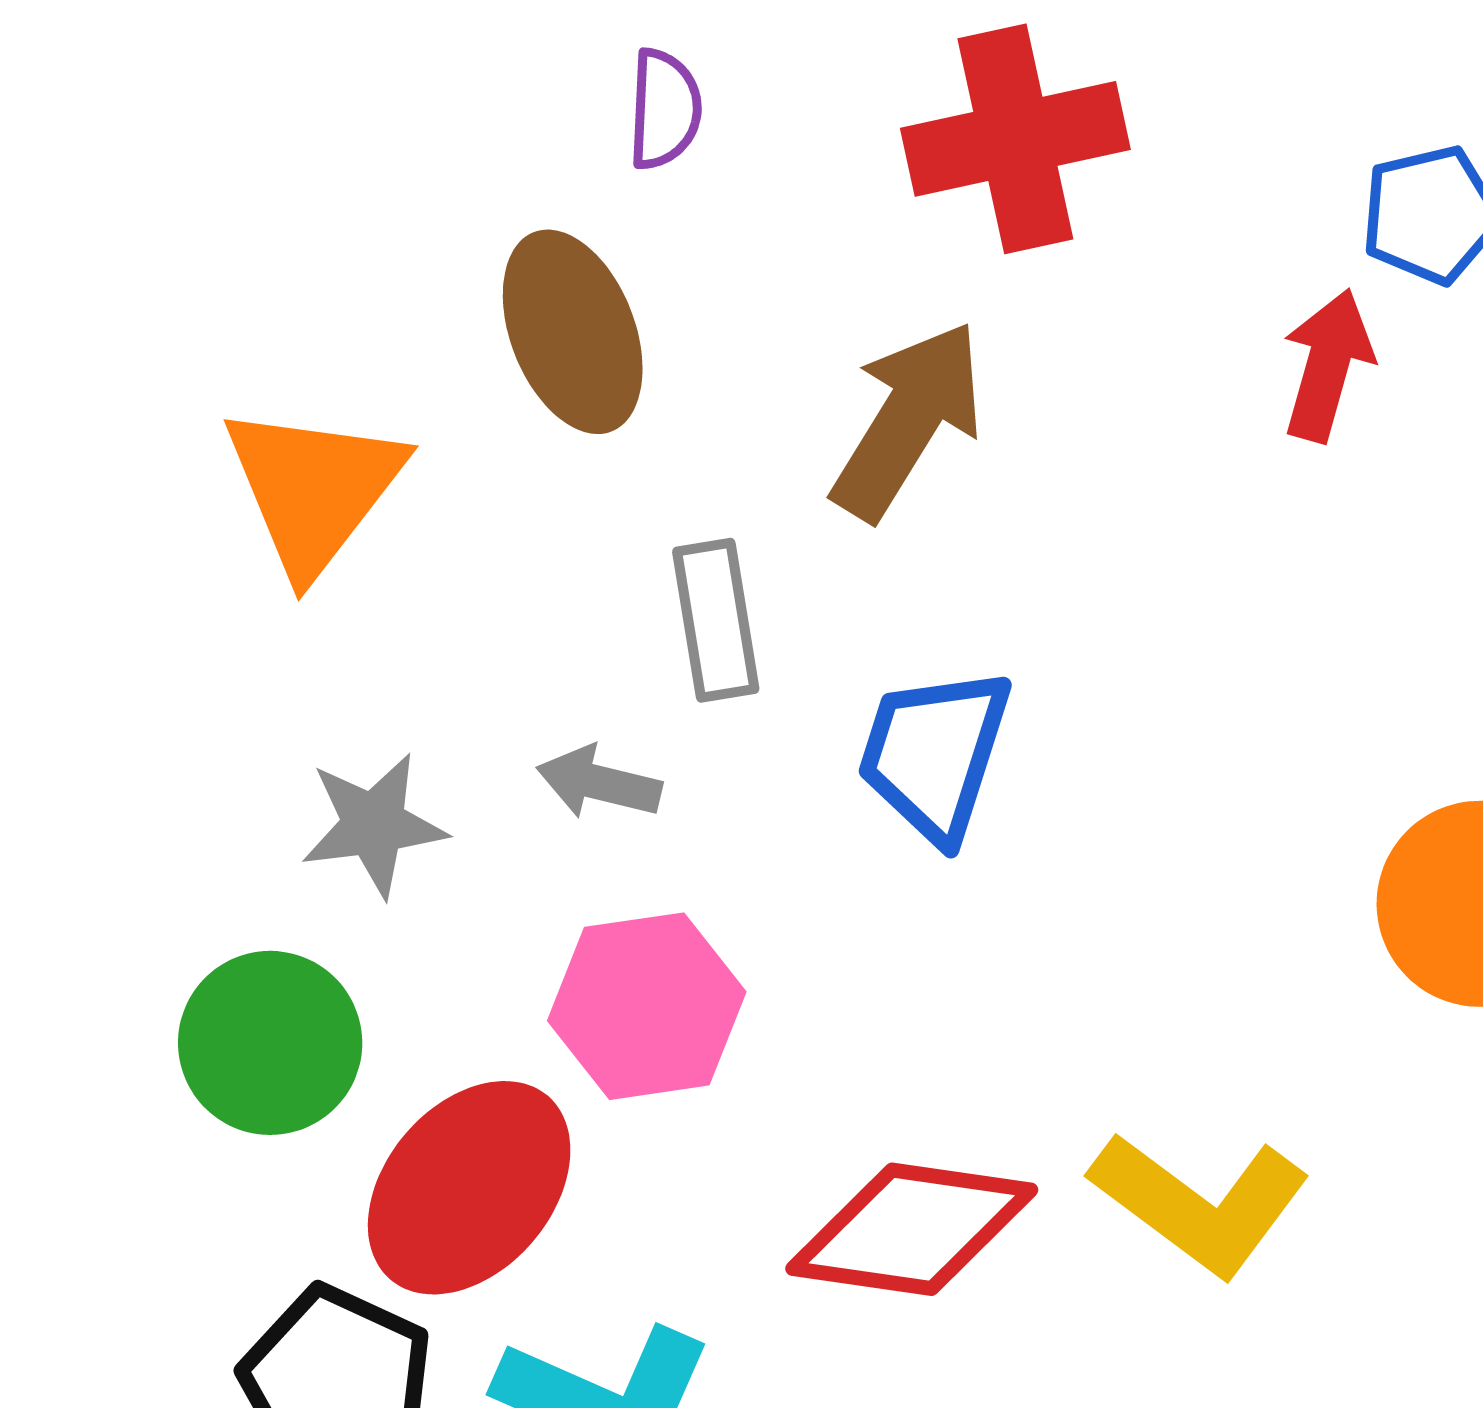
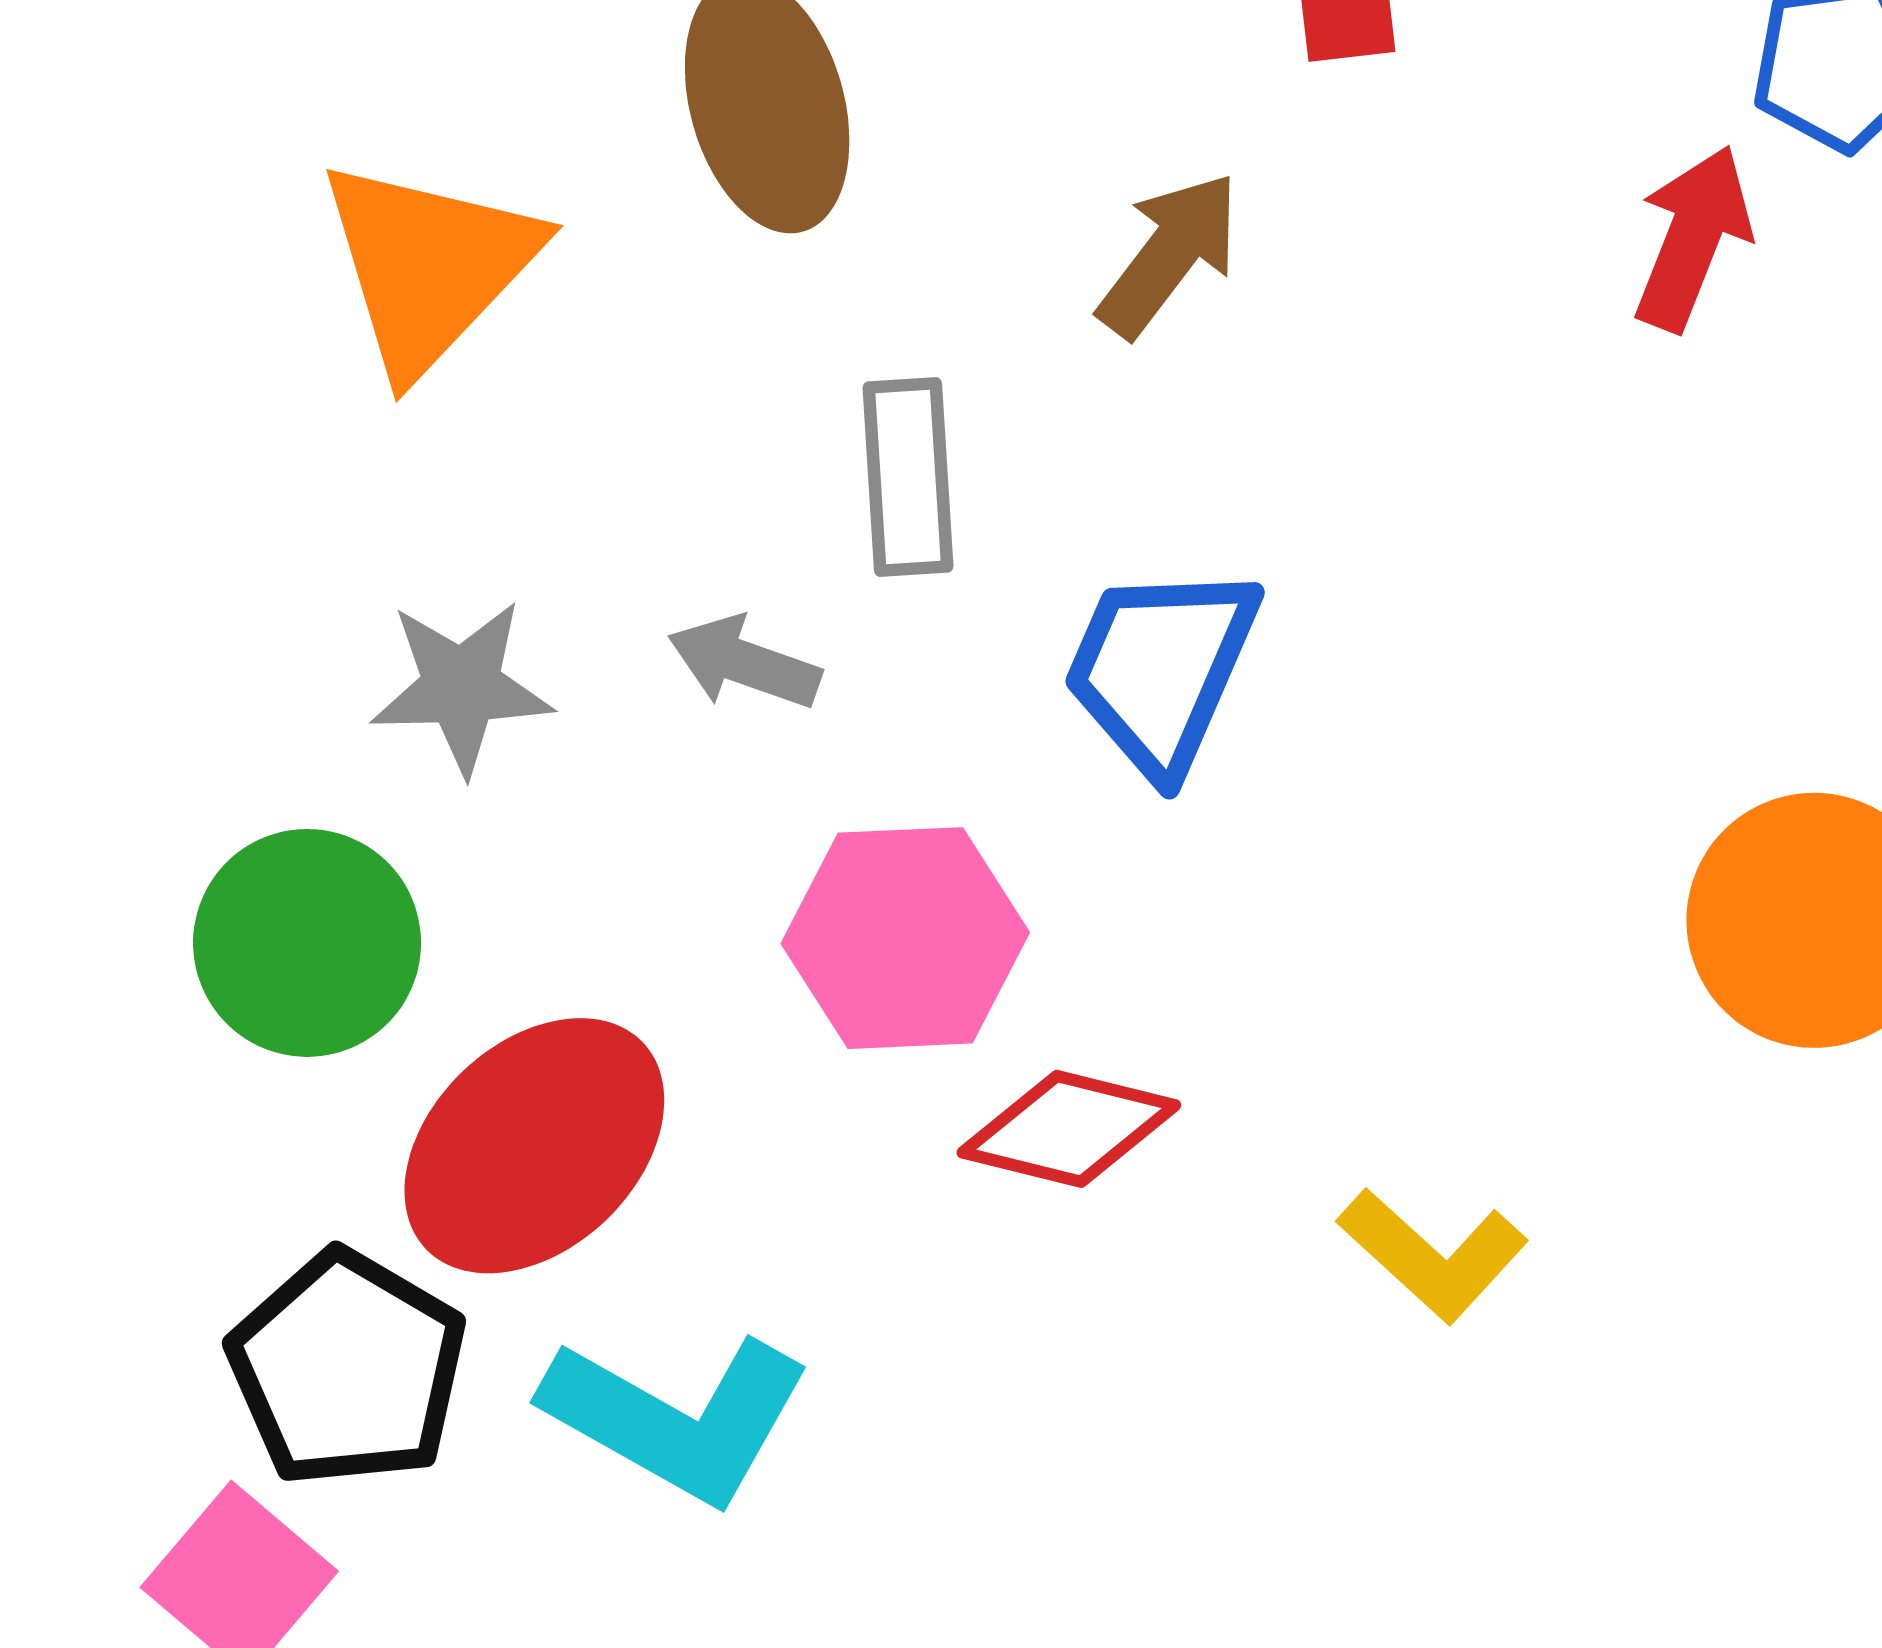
brown arrow: (908, 420) -> (1169, 254), size x0.7
pink hexagon: (647, 1006) -> (905, 938), moved
yellow L-shape: (1200, 1203) -> (1433, 1255), size x0.7
red diamond: (912, 1229) -> (1069, 1129), moved, size x0.7

